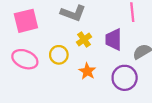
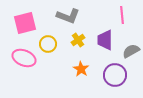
yellow circle: (59, 55) -> (48, 44), moved

